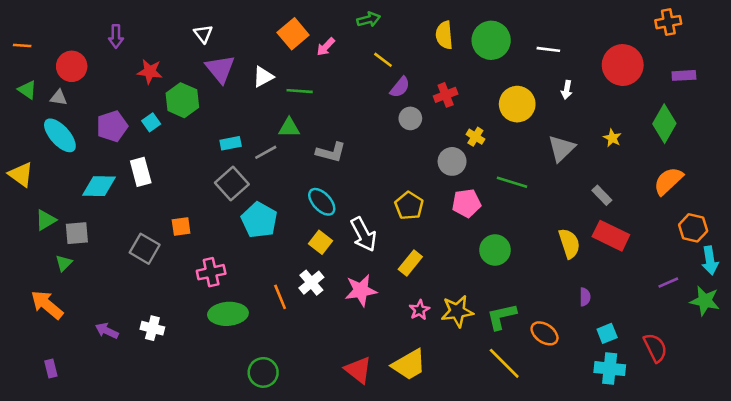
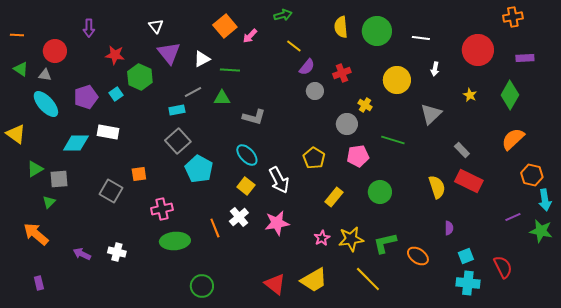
yellow star: (612, 138) -> (470, 95), moved
gray line: (266, 152) -> (193, 92), moved
white rectangle: (141, 172) -> (108, 132), turned -65
yellow rectangle: (410, 263) -> (334, 197), moved
yellow line: (504, 363) -> (368, 279), moved

